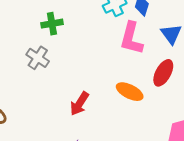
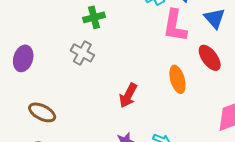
red ellipse: (163, 73) -> (210, 58), turned -60
orange ellipse: (130, 92) -> (177, 79), turned 52

